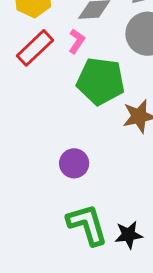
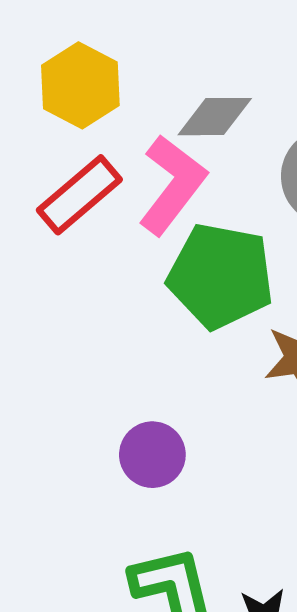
pink L-shape: (77, 41) -> (172, 185), size x1.8

